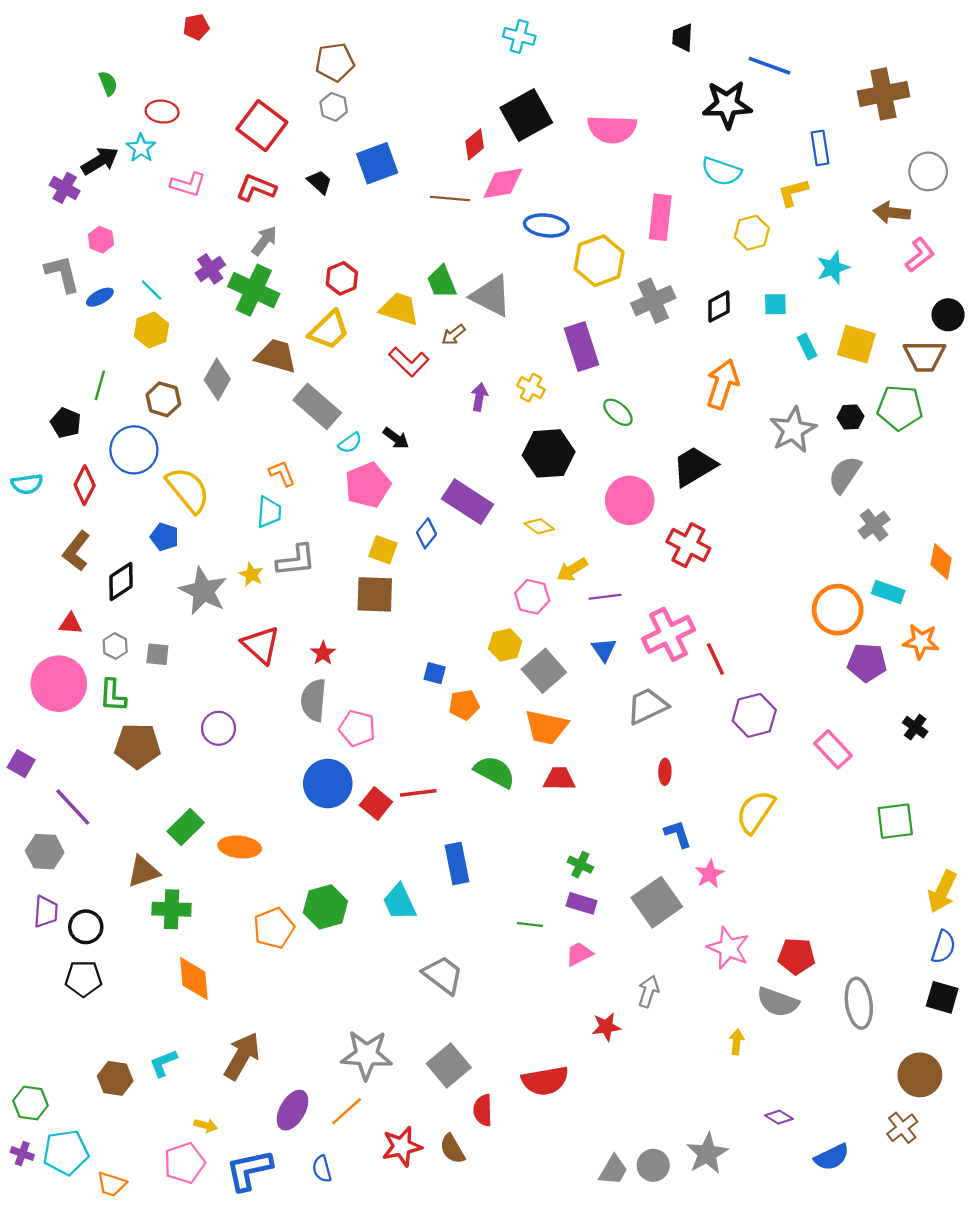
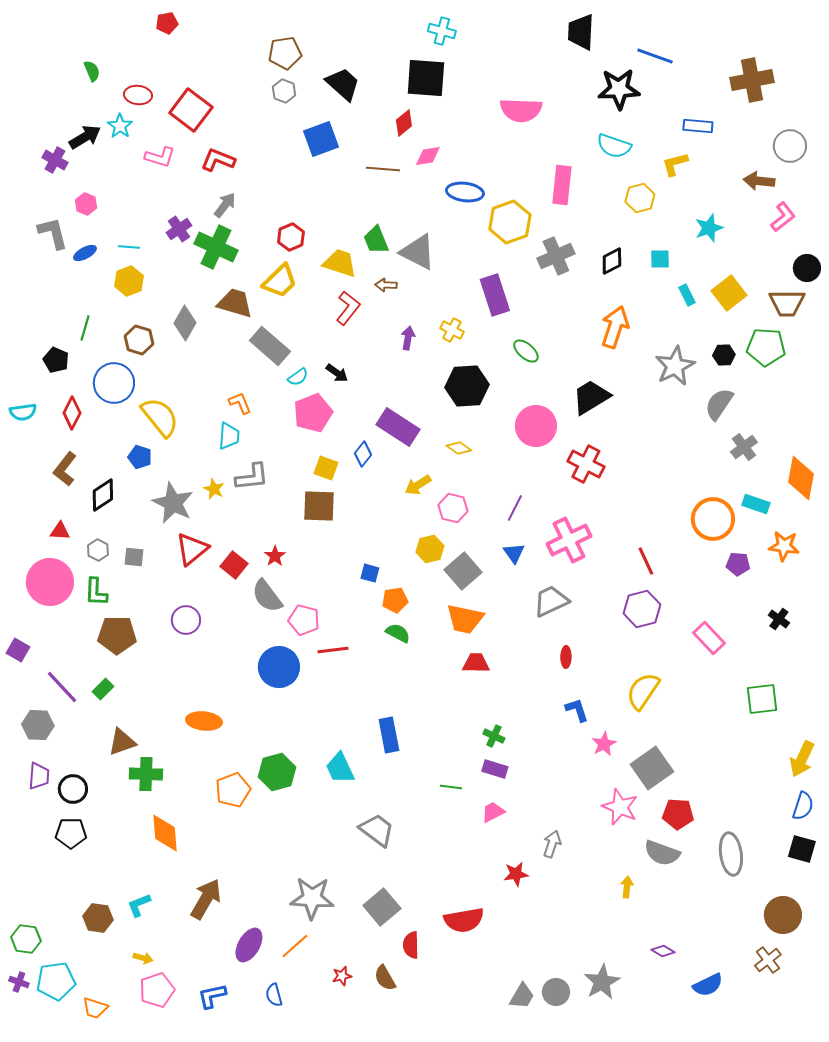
black trapezoid: (683, 38) -> (581, 32), size x1.5
black square: (526, 115) -> (426, 78), moved, turned 33
red square: (262, 126) -> (191, 110), moved
blue rectangle: (820, 148) -> (698, 126), turned -76
black trapezoid: (320, 182) -> (343, 84), moved, size x1.6
pink diamond: (503, 183) -> (428, 156), size x0.7
cyan line: (152, 290) -> (129, 247), turned -40
brown arrow: (453, 335) -> (386, 285), turned 40
yellow square: (856, 344) -> (729, 293), turned 36
red L-shape: (409, 362) -> (348, 308), turned -96
orange diamond: (941, 561) -> (801, 478), size x1.4
yellow arrow: (572, 570) -> (418, 485), moved
purple line: (605, 597) -> (515, 508), turned -56
red triangle: (261, 645) -> (192, 549), moved, turned 39
red line: (715, 659) -> (646, 561), moved
purple pentagon: (867, 663) -> (738, 564), size x0.7
gray semicircle: (314, 700) -> (267, 596), turned -42
green semicircle: (495, 772) -> (398, 633), moved, size x0.7
red line: (418, 793) -> (333, 650), moved
red square: (376, 803) -> (234, 565), moved
green rectangle: (186, 827) -> (103, 689), moved, size x0.7
gray square: (657, 902) -> (652, 768), moved
yellow arrow: (206, 1125) -> (143, 958), moved
red star: (402, 1147) -> (342, 976), size x0.6
blue L-shape: (249, 1170) -> (212, 996), size x0.7

